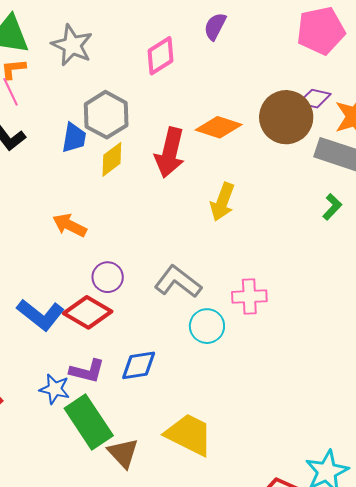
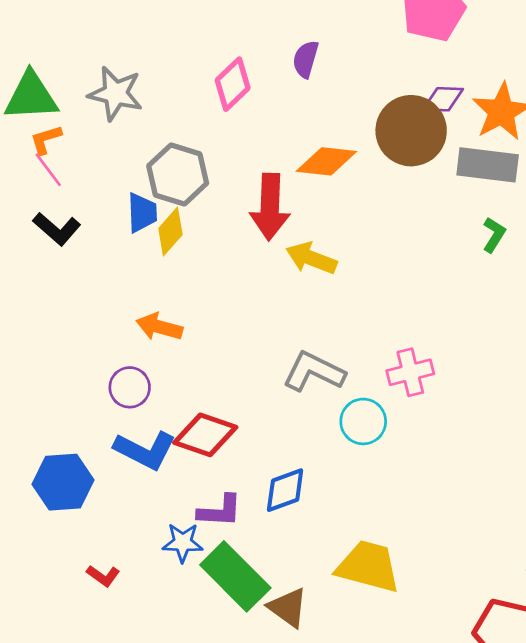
purple semicircle: (215, 26) -> (306, 59), moved
yellow diamond: (112, 159) -> (170, 231), moved
yellow arrow: (222, 202) -> (311, 258), moved, turned 102
purple circle: (108, 277) -> (130, 387), moved

